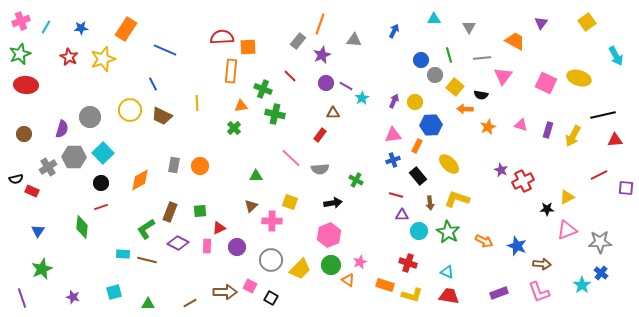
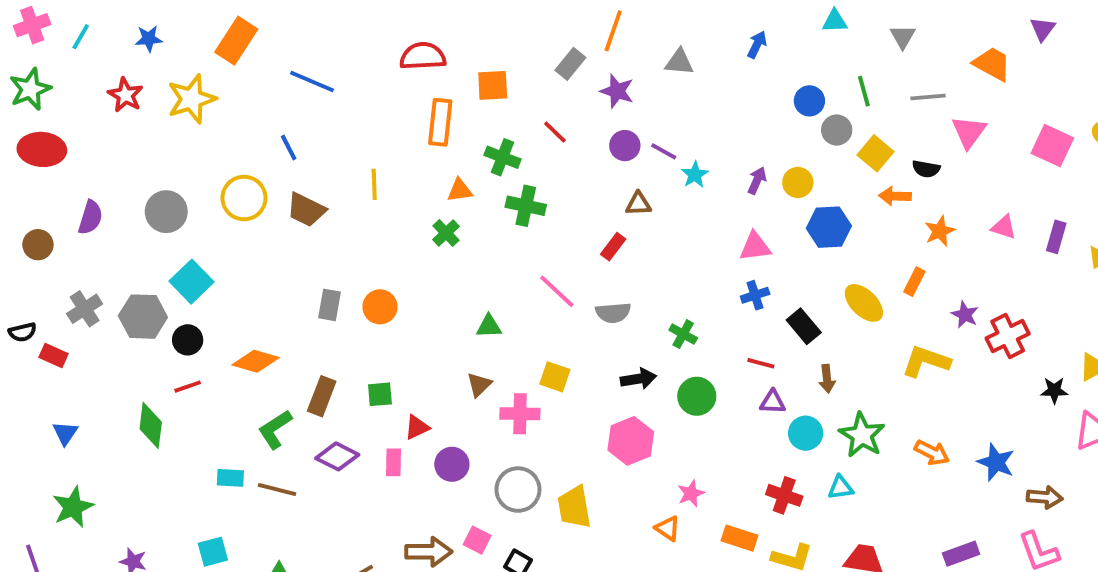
orange square: (248, 47) -> (493, 85), moved
purple star: (322, 55) -> (617, 91), turned -30
purple semicircle: (62, 129) -> (90, 217), moved
orange rectangle: (417, 146) -> (914, 282), moved
gray hexagon: (74, 157) -> (143, 317), moved
orange diamond: (140, 180) -> (256, 361), moved, turned 45
yellow L-shape: (457, 199) -> (926, 361), moved
green circle: (331, 265) -> (697, 396), moved
yellow trapezoid: (300, 269) -> (574, 507), turned 125
cyan triangle: (447, 272) -> (841, 488), moved, turned -32

